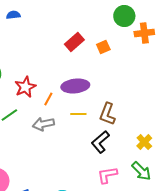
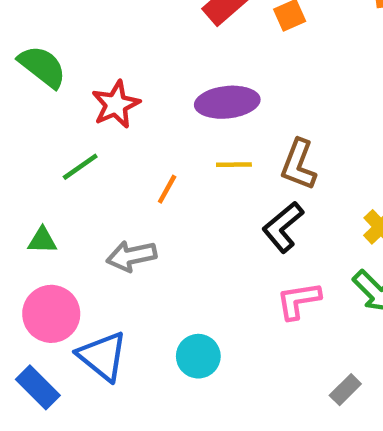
orange line: (48, 99) -> (167, 189), moved
gray arrow: (43, 124) -> (131, 256), moved

